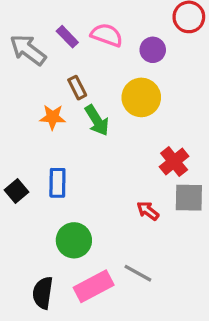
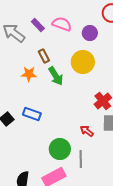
blue rectangle: (57, 183) -> (32, 114), turned -72
green circle: (74, 240) -> (60, 149), moved
gray line: (138, 273) -> (81, 159), moved, turned 60

